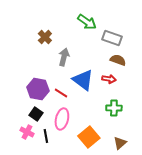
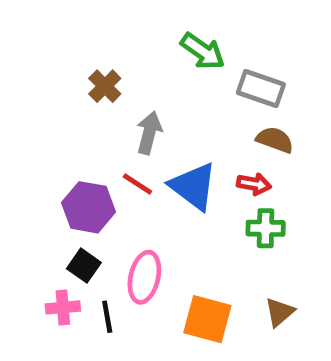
red line: (61, 93) -> (137, 184), moved
green cross: (114, 108) -> (266, 228), moved
pink cross: (27, 132) -> (63, 307), turned -32
orange square: (89, 137) -> (207, 319), turned -35
brown triangle: (120, 143) -> (280, 312), moved

